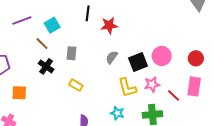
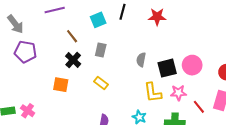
cyan square: (52, 25) -> (98, 20), moved
red star: (109, 25) -> (157, 17), moved
gray semicircle: (112, 57) -> (141, 60), turned -32
orange square: (19, 93) -> (61, 85), moved

